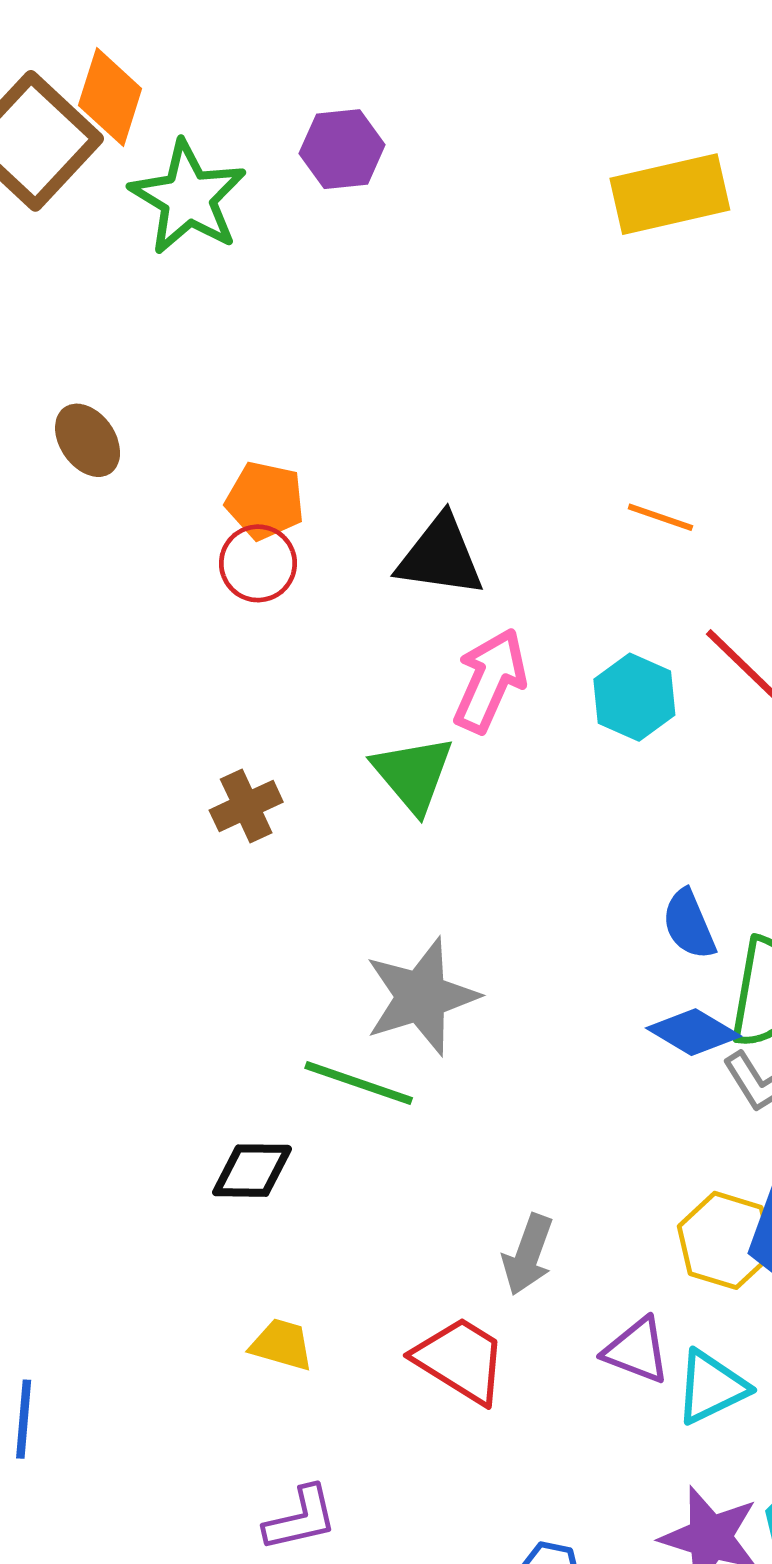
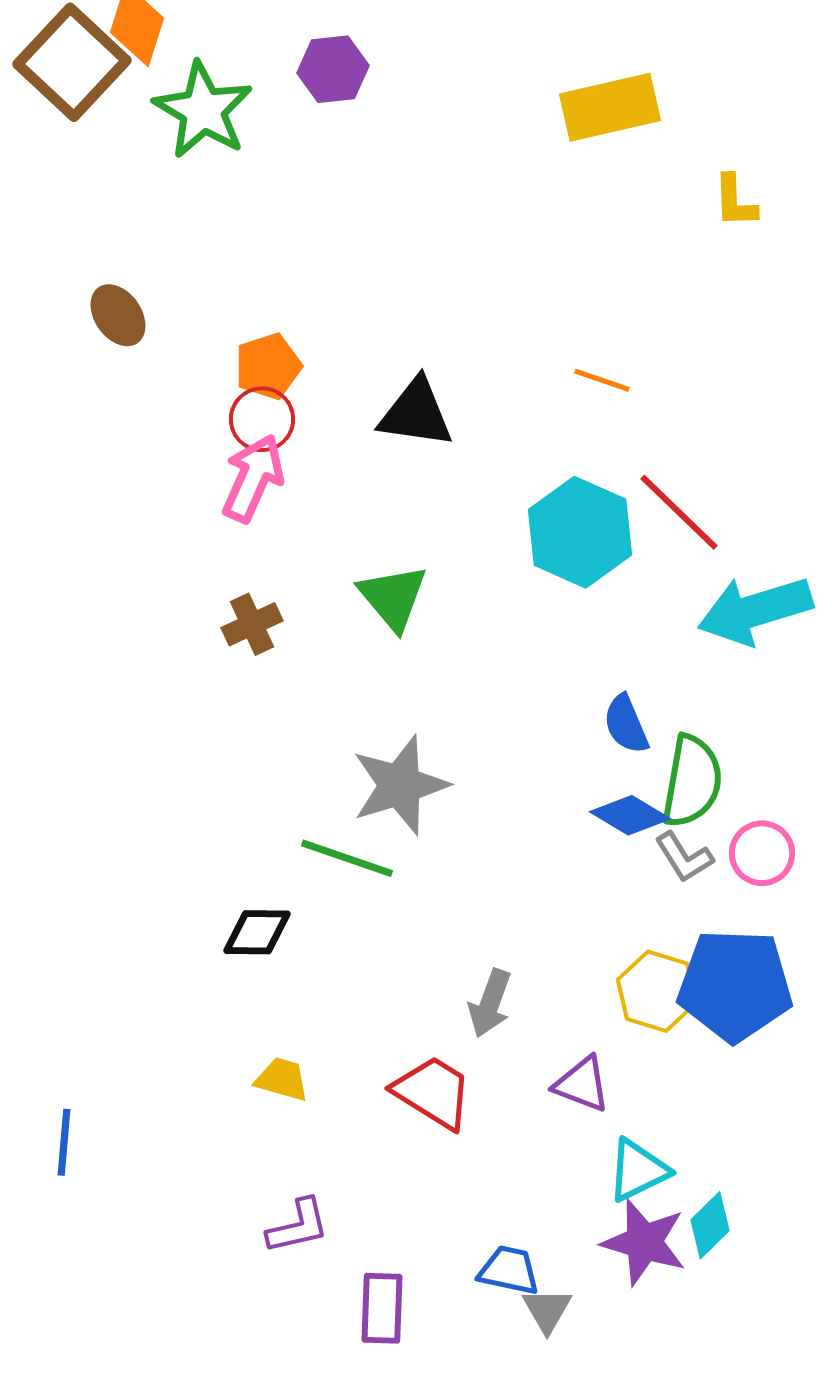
orange pentagon: (265, 501) -> (268, 366), turned -30
pink arrow: (490, 681) -> (253, 478), moved
cyan hexagon: (634, 697) -> (580, 532), size x1.5
cyan triangle: (711, 1387) -> (638, 1170), moved

